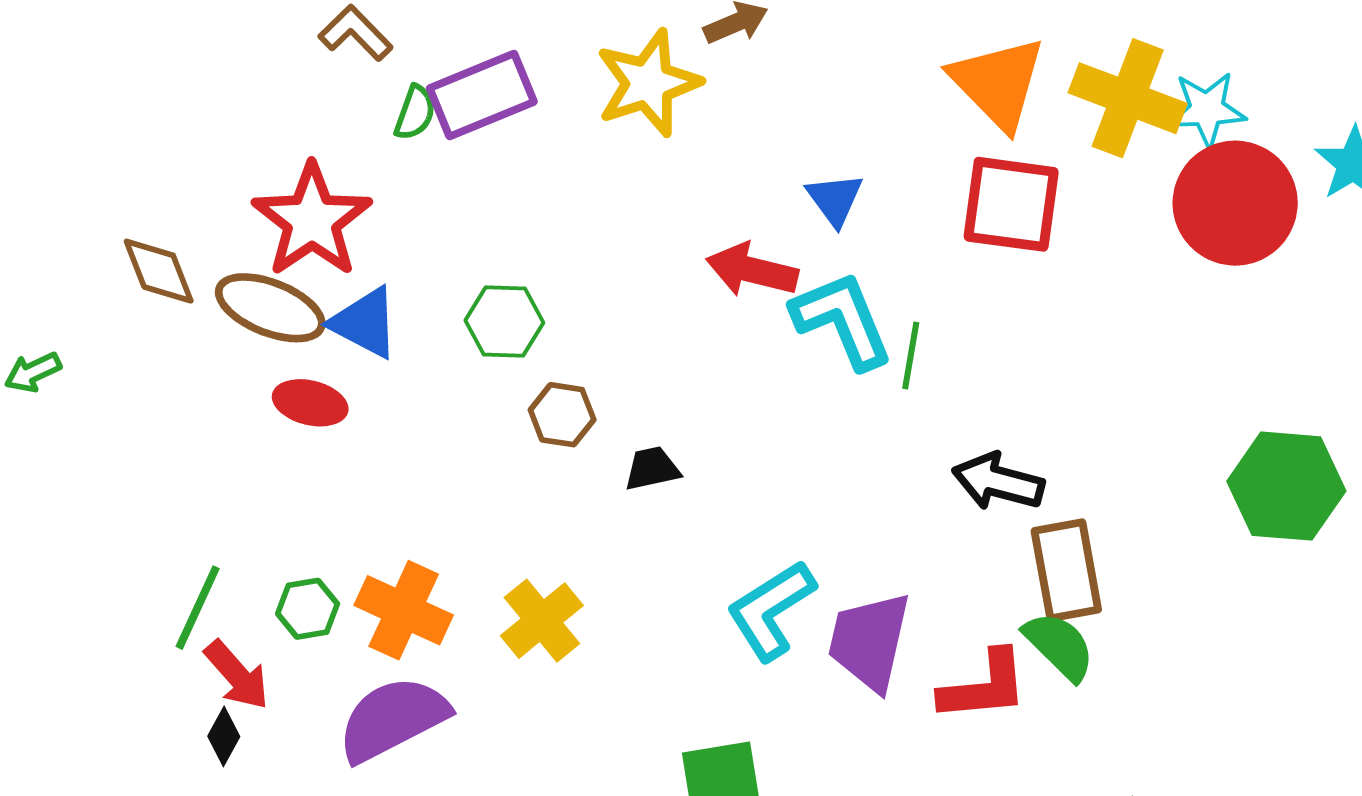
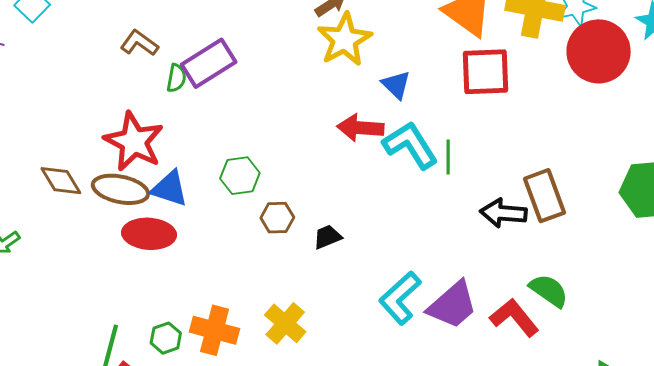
yellow star: (648, 83) -> (344, 40), moved
red ellipse: (310, 403) -> (149, 234), size x1.4
brown rectangle: (1066, 570) -> (544, 196), moved
purple trapezoid: (869, 641) -> (452, 305), turned -134
red L-shape: (984, 686) -> (514, 318), turned -114

